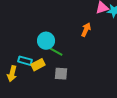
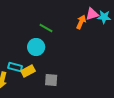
orange arrow: (86, 30) -> (81, 22), moved
green line: (56, 52) -> (46, 28), moved

